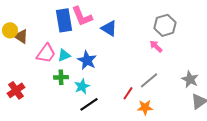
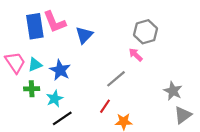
blue triangle: (109, 28) -> (84, 35), turned 42
pink trapezoid: (46, 53) -> (15, 62), turned -70
gray line: (149, 80) -> (116, 79), moved

